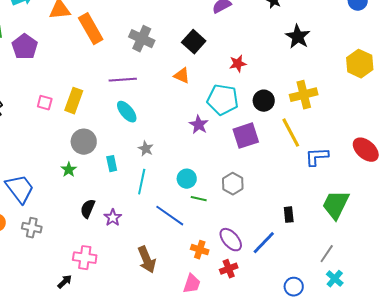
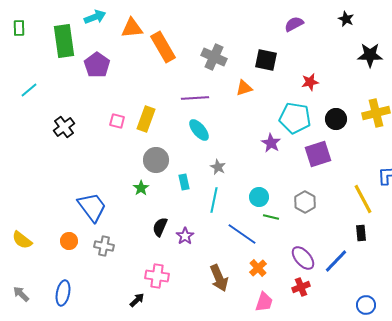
black star: (298, 37) -> (370, 55), turned -30
black square: (194, 42) -> (266, 60), turned -30
orange triangle: (182, 76) -> (244, 88), moved, turned -42
yellow line: (291, 133) -> (363, 199), moved
orange cross: (200, 250) -> (258, 268), moved, turned 30

